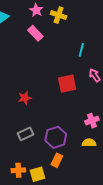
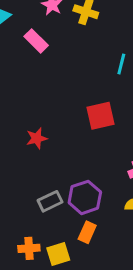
pink rectangle: (35, 33) -> (36, 41), moved
gray rectangle: (26, 134) -> (50, 201), moved

